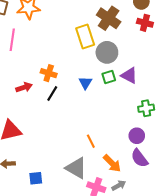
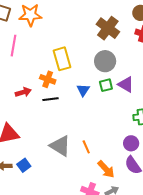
yellow rectangle: (85, 36) -> (62, 59), moved
black line: (52, 93) -> (50, 99), turned 49
gray triangle: (76, 168) -> (60, 146), moved
blue square: (36, 178) -> (24, 165), moved, turned -32

